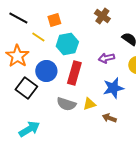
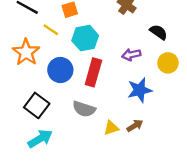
black square: (26, 88) -> (37, 105), moved
yellow triangle: (89, 104) -> (111, 128), moved
brown arrow: (109, 118) -> (135, 126), turned 128

